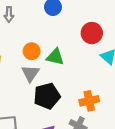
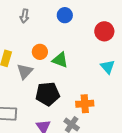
red circle: (92, 33) -> (104, 31), moved
gray triangle: (30, 73) -> (25, 71), moved

